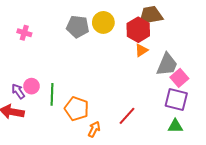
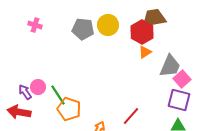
pink cross: (24, 33) -> (35, 25), moved
green line: (52, 94) -> (58, 95), turned -35
orange pentagon: (77, 109) -> (69, 109), moved

